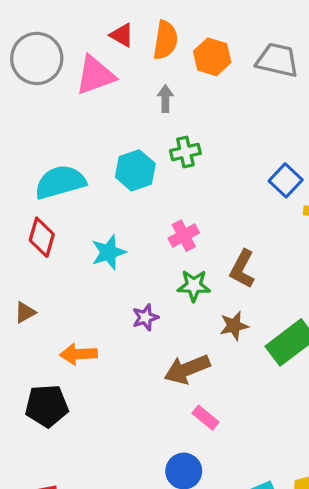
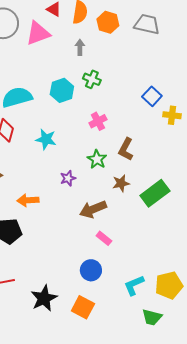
green cross: (185, 152) -> (92, 79), turned 36
pink cross: (184, 236) -> (98, 121), moved
cyan star: (109, 252) -> (46, 139), turned 30
green star: (194, 286) -> (97, 159), turned 30

